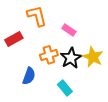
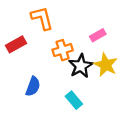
pink rectangle: (69, 30) -> (98, 35), moved, turned -64
orange cross: (49, 55) -> (63, 50), moved

